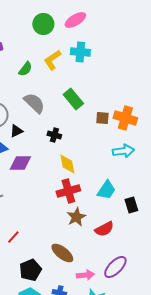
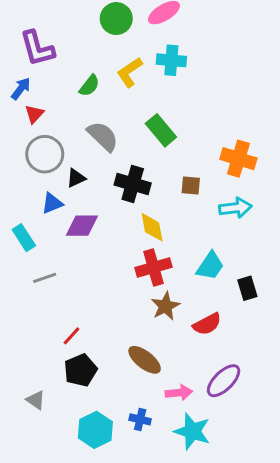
brown square: (102, 118) -> (191, 185), moved
black cross: (54, 135) -> (133, 184), size x1.6
black pentagon: (30, 270) -> (80, 370), moved

